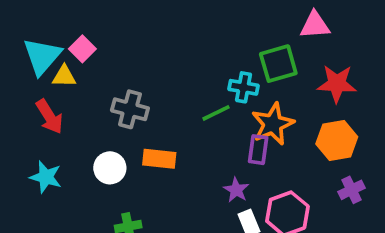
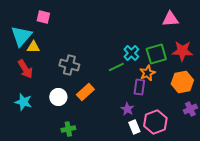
pink square: (82, 49) -> (43, 17), moved, turned -32
green square: (278, 64) -> (156, 54), moved
cyan cross: (243, 87) -> (131, 53), turned 35
orange star: (273, 124) -> (147, 73), size x0.7
orange rectangle: (159, 159) -> (85, 92), turned -48

